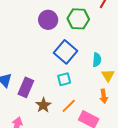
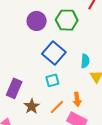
orange arrow: (104, 96) -> (77, 99), moved

